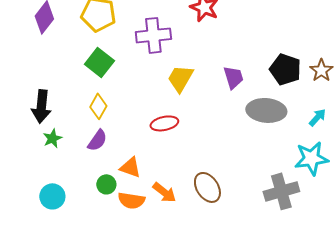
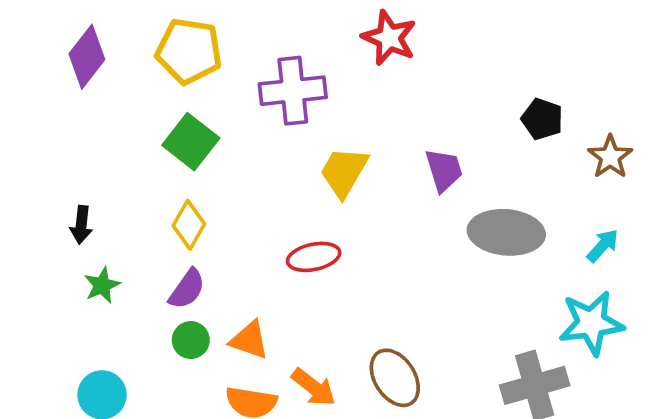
black pentagon: (285, 69) -> (542, 119), moved, size x0.7
black arrow: (41, 106) -> (81, 225), size x0.6
green circle: (106, 184) -> (191, 340), moved

